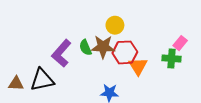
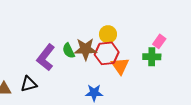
yellow circle: (115, 25) -> (108, 34), moved
black triangle: (42, 80) -> (29, 84), size x0.7

